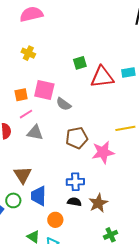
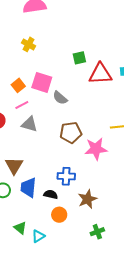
orange square: (21, 95) -> (18, 85), turned -32
black semicircle: (74, 202) -> (51, 194), moved
orange circle: (55, 220) -> (59, 215), moved

